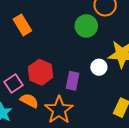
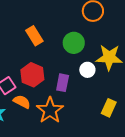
orange rectangle: (22, 25) -> (34, 36), moved
green circle: (86, 26) -> (74, 43), moved

